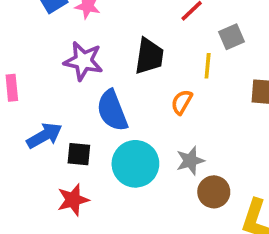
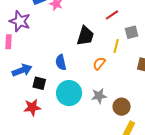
purple star: (83, 61) -> (20, 21), moved
blue semicircle: (112, 111) -> (61, 62), size x0.7
brown circle: (214, 192) -> (122, 107), moved

